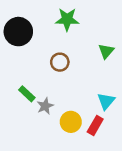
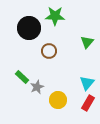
black circle: (18, 32) -> (29, 28), moved
red rectangle: (95, 126) -> (88, 103), moved

